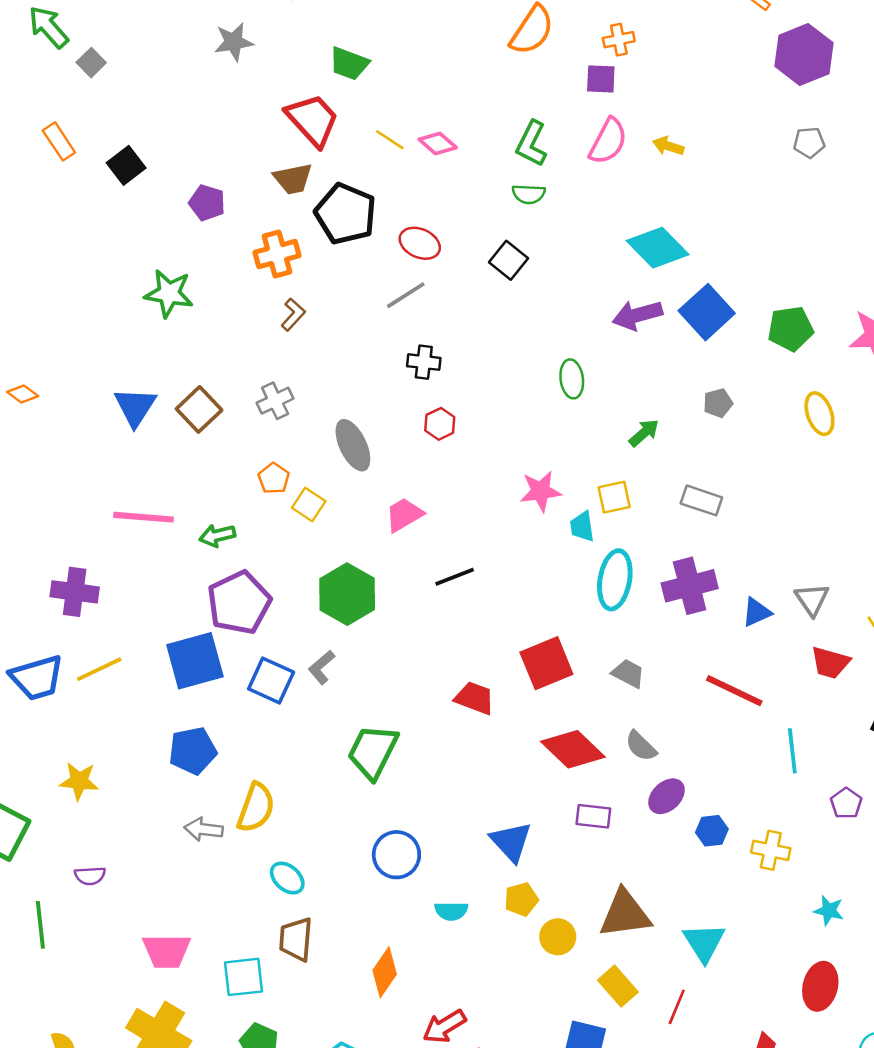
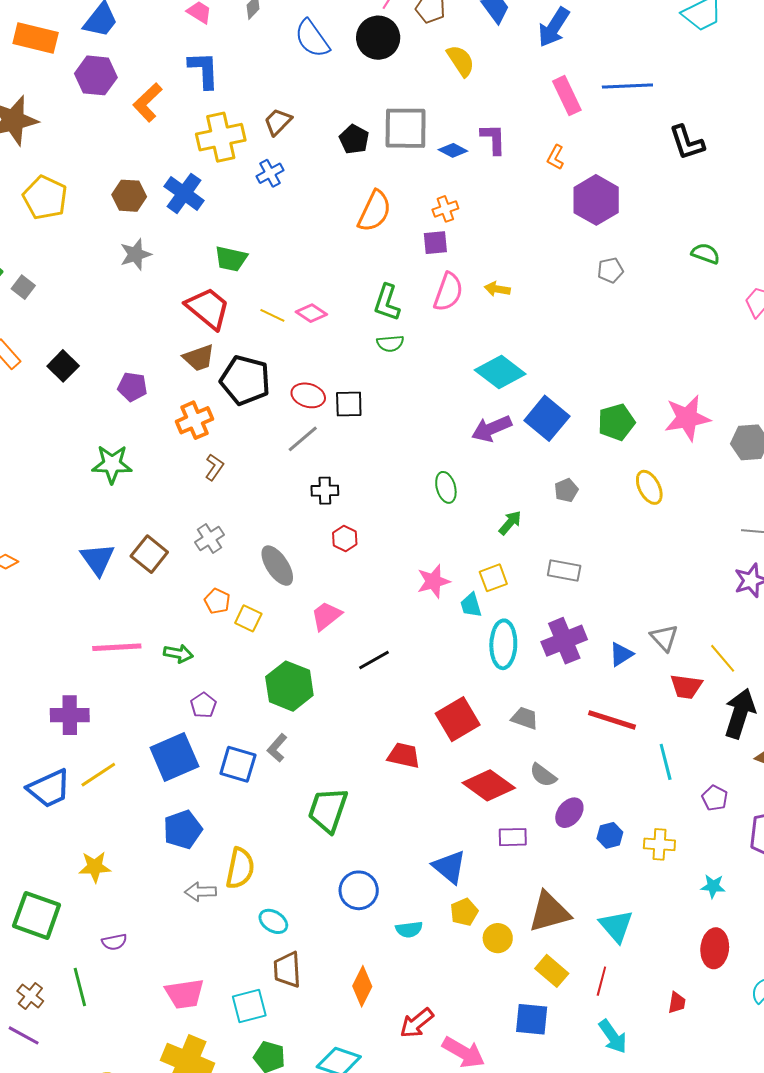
black square: (508, 260) -> (349, 404), moved, turned -32
green arrow: (217, 535) -> (178, 654), turned -148
purple pentagon: (239, 603) -> (203, 705), size x0.5

